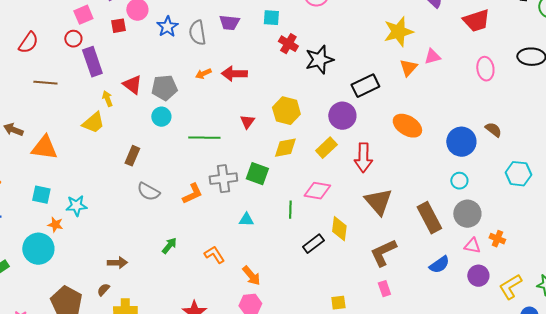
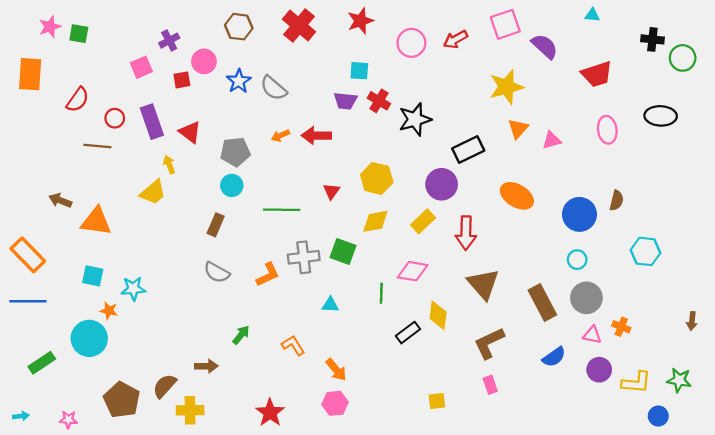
purple trapezoid: (229, 23) -> (345, 101), moved
gray semicircle: (197, 33) -> (274, 88), turned -40
red circle: (73, 39) -> (115, 118), moved
pink triangle: (432, 57) -> (552, 140), moved
red triangle: (132, 85) -> (190, 132), moved
brown semicircle: (493, 130) -> (617, 200), turned 66
brown rectangle: (132, 156) -> (216, 225), moved
brown arrow: (117, 263) -> (206, 366), moved
yellow L-shape: (510, 287) -> (636, 382), turned -144
brown semicircle: (103, 290) -> (165, 386), size x1.6

